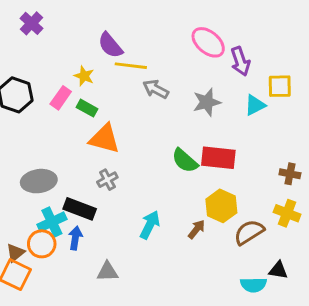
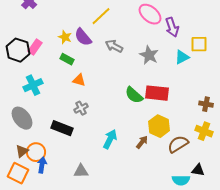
purple semicircle: (110, 45) -> (83, 37), moved
yellow line: (131, 66) -> (101, 16), moved, turned -50
pink rectangle: (61, 98) -> (35, 47), moved
gray star: (207, 102) -> (149, 55), turned -30
orange triangle: (105, 139) -> (79, 80), size x0.6
gray ellipse: (39, 181) -> (22, 118), moved, turned 60
cyan cross: (52, 222) -> (33, 85), moved
blue arrow: (75, 238) -> (42, 165), moved
brown triangle: (15, 253) -> (22, 151), moved

